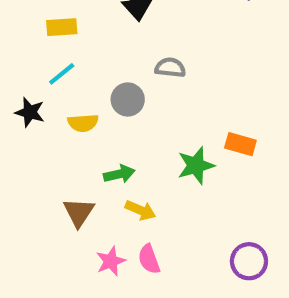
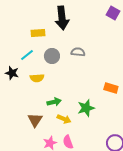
yellow rectangle: (62, 27) -> (38, 33), moved
gray circle: (128, 99) -> (52, 56), moved
green star: (196, 165) -> (86, 108), moved

